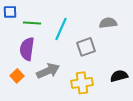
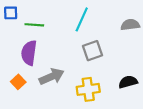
gray semicircle: (108, 23) -> (130, 25), moved
cyan line: (61, 29) -> (82, 19), moved

